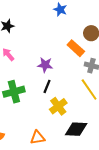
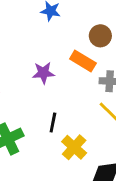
purple star: (45, 65) -> (43, 73), moved

